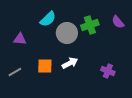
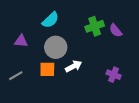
purple semicircle: (118, 22) -> (116, 30), moved
gray circle: (67, 33) -> (56, 47), moved

